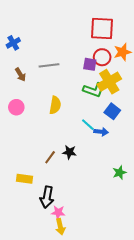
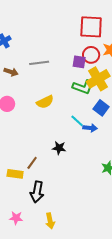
brown arrow: (20, 75) -> (11, 72), turned -40
yellow semicircle: (55, 105) -> (45, 102), turned 54
brown line: (50, 157) -> (32, 163), moved
pink star: (58, 212) -> (16, 218), moved

